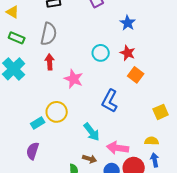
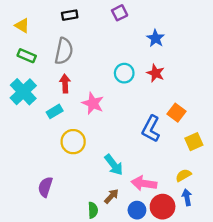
orange square: (136, 75) -> (176, 113), moved
blue L-shape: (110, 101) -> (151, 129), moved
cyan rectangle: (38, 123) -> (55, 111), moved
yellow semicircle: (152, 141) -> (183, 175), turned -32
brown arrow: (90, 159) -> (111, 196), turned -64

